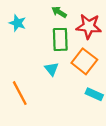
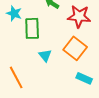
green rectangle: (60, 39) -> (32, 28), moved

